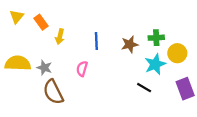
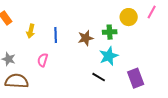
yellow arrow: (60, 37) -> (31, 31), moved
yellow circle: (177, 53) -> (129, 17), moved
brown semicircle: (53, 92) -> (17, 81), turned 120

